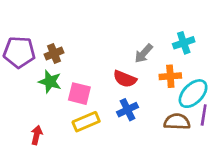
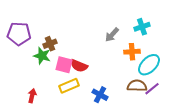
brown cross: (54, 53) -> (50, 44), moved
red semicircle: (125, 79) -> (79, 66), moved
blue cross: (128, 110) -> (100, 95), moved, turned -35
purple line: (204, 115) -> (152, 89), moved, turned 42

